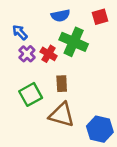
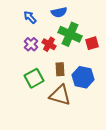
red square: (100, 17) -> (92, 43), moved
blue arrow: (20, 32) -> (30, 17), moved
blue hexagon: (100, 129) -> (83, 77), moved

